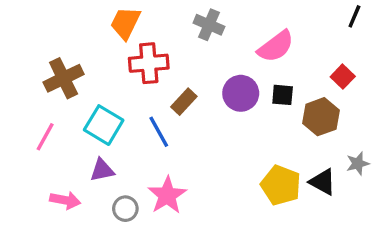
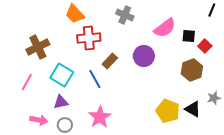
orange trapezoid: (125, 23) -> (75, 14), turned -70
black square: (283, 95) -> (189, 36), moved
gray circle: (125, 209) -> (65, 125), moved

